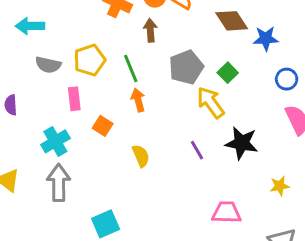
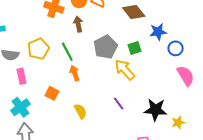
blue star: (266, 38) -> (158, 32), moved
green square: (228, 73) -> (134, 48), turned 32
pink rectangle: (74, 99) -> (21, 76), moved
black star: (242, 143) -> (155, 110), moved

